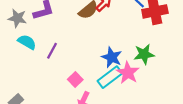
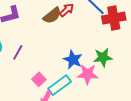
pink star: (128, 73) -> (88, 74), turned -30
cyan rectangle: (110, 77) -> (60, 85), moved

